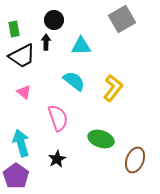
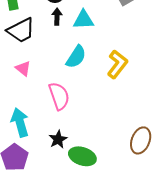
black arrow: (46, 42) -> (57, 17), moved
cyan semicircle: (74, 81) -> (76, 57), turned 85
green ellipse: (101, 139) -> (82, 156), moved

